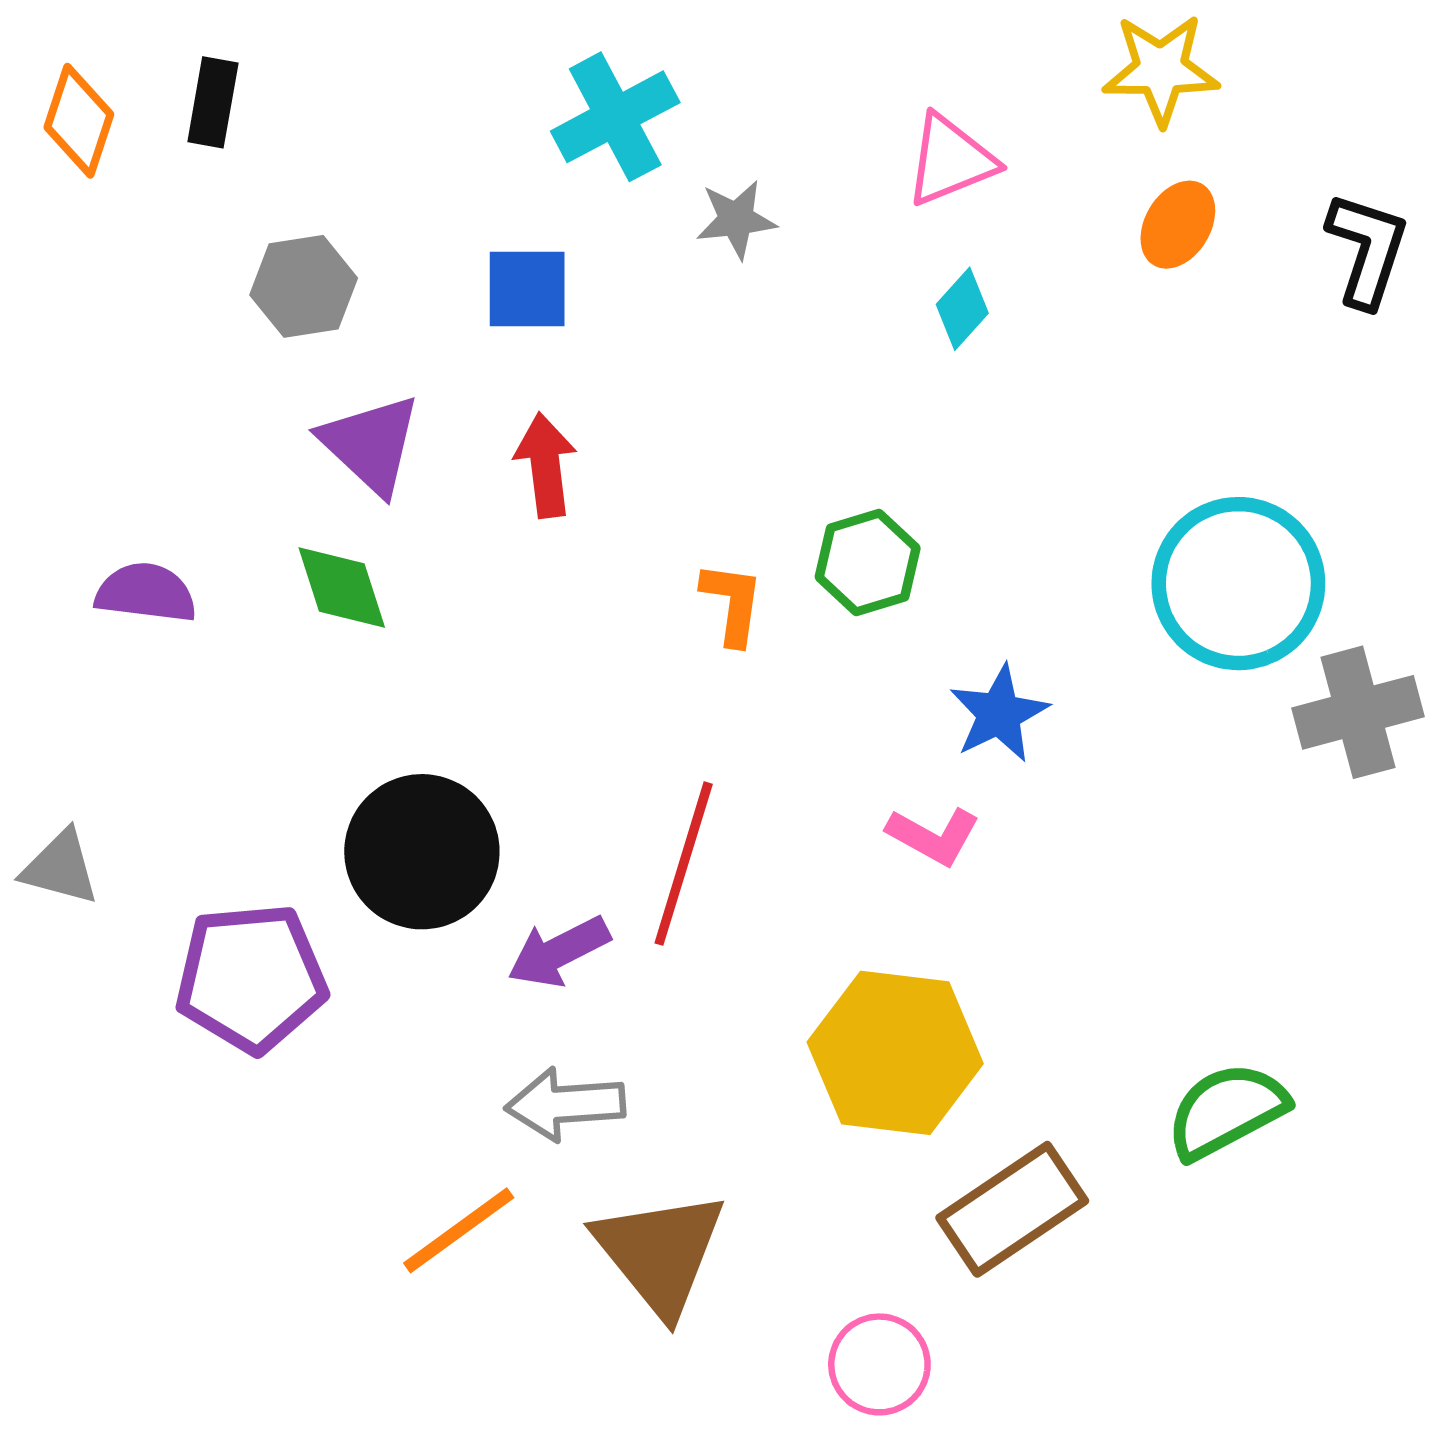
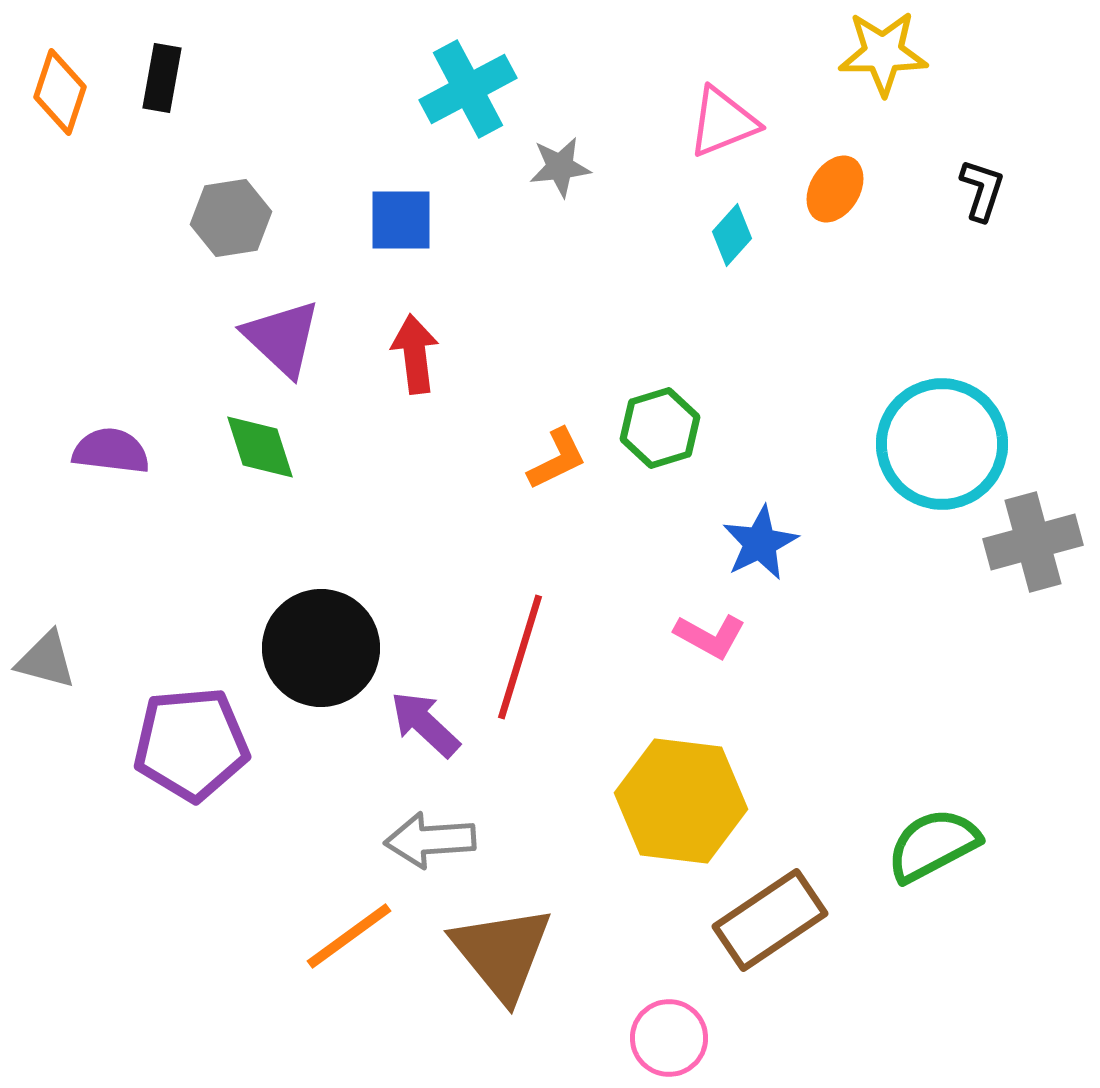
orange ellipse: (1178, 225) -> (835, 189), moved
black L-shape: (1367, 250) -> (982, 190), moved, size x0.7
orange L-shape: (732, 603) -> (557, 459), turned 56
purple arrow: (559, 952) -> (425, 724), turned 70

